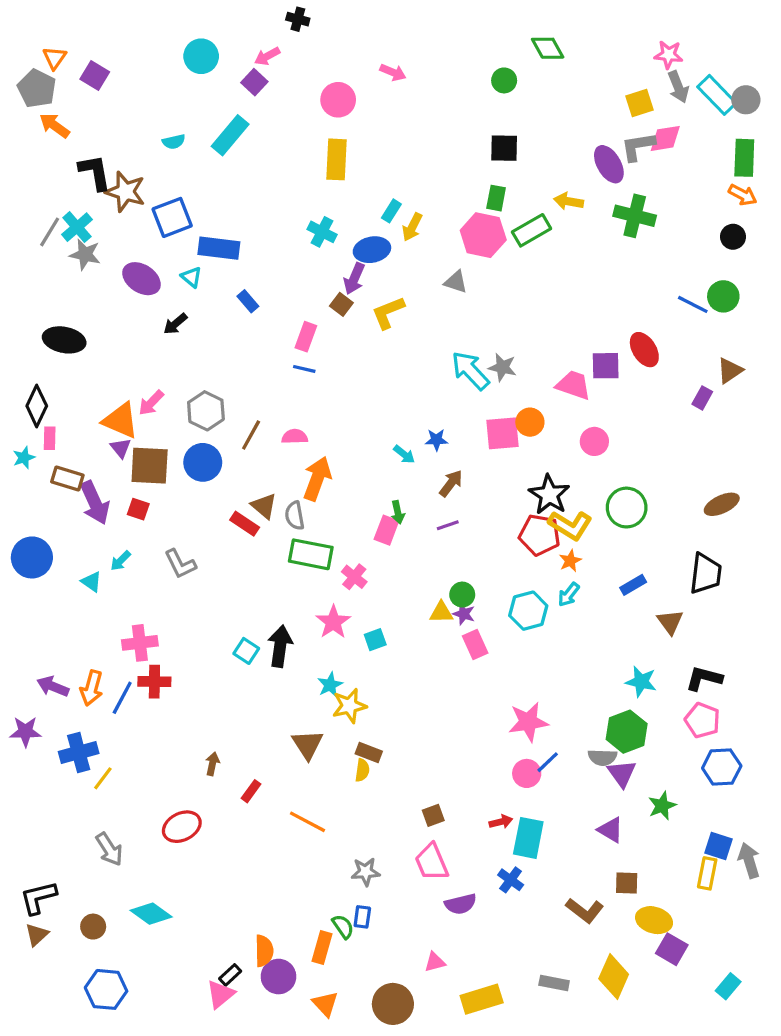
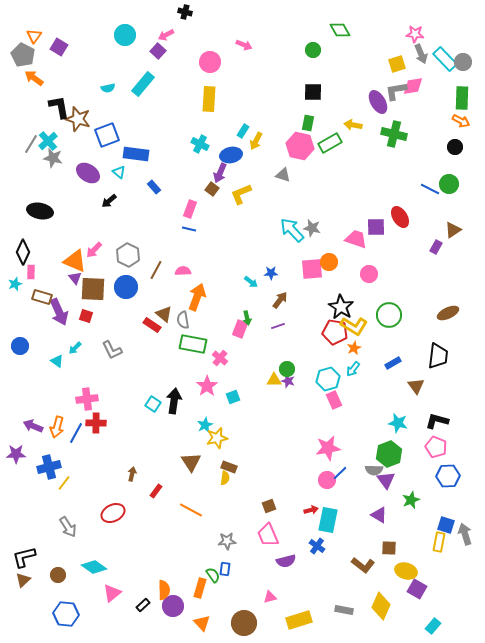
blue circle: (32, 557) -> (20, 346), size x0.7
pink rectangle: (475, 645) -> (334, 400), moved
cyan rectangle: (728, 986) -> (433, 626), moved
pink triangle: (220, 994) -> (112, 593), moved

